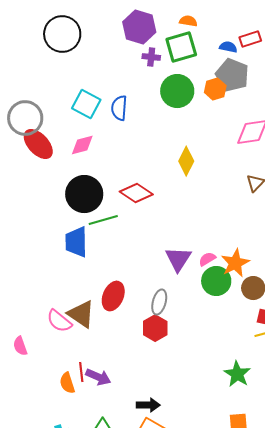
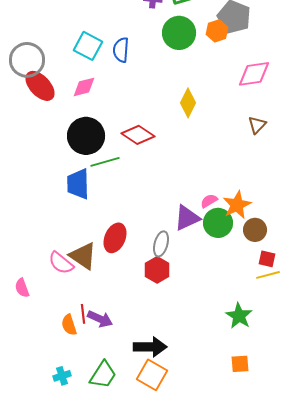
purple triangle: (178, 259) -> (187, 218), moved, turned 32
black arrow: (148, 405) -> (150, 347), size x1.4

